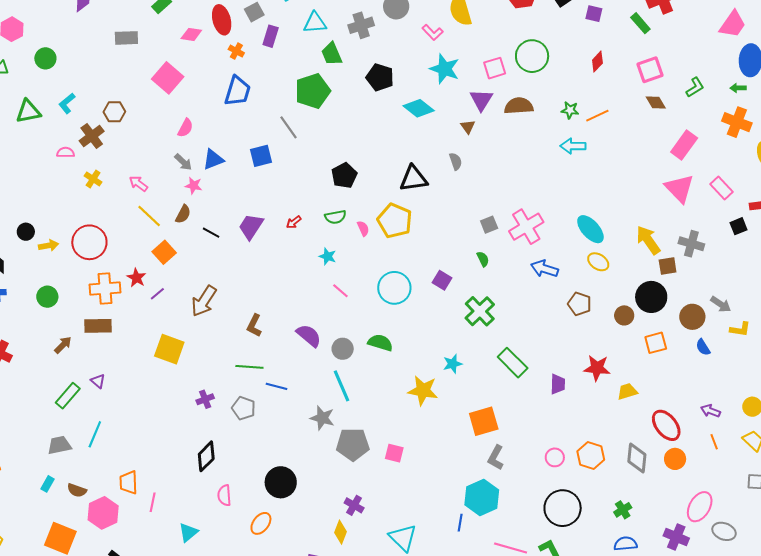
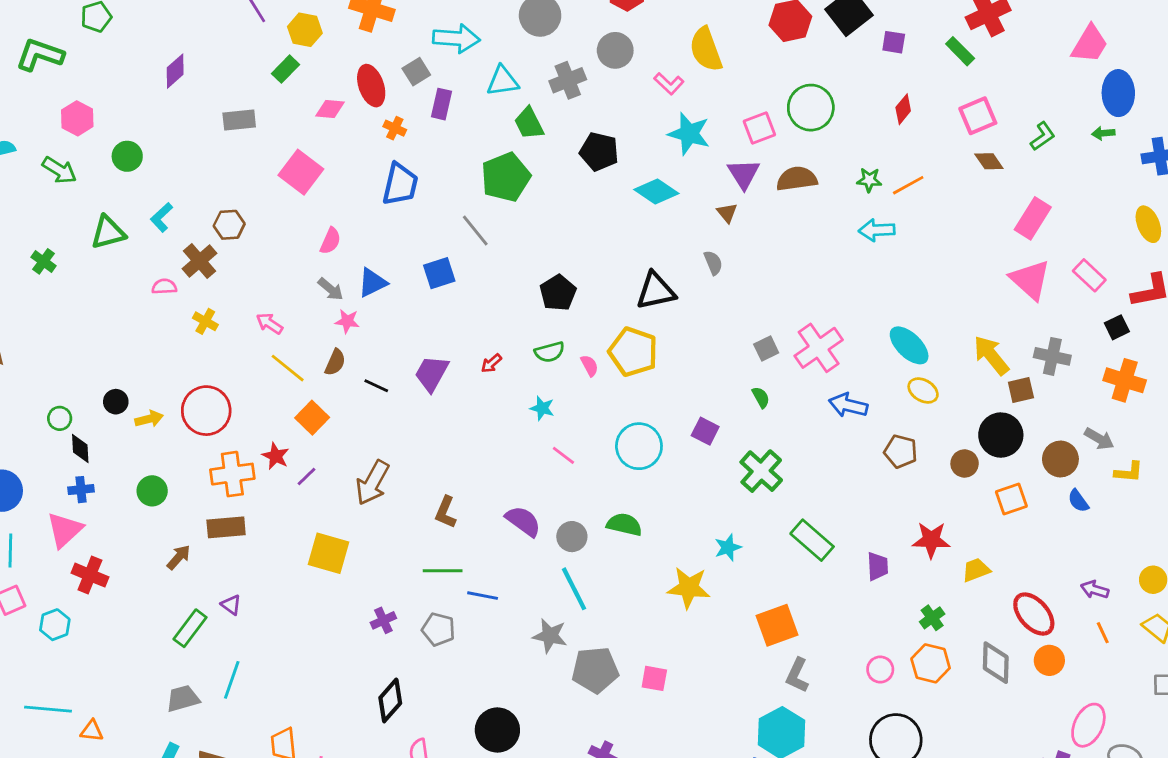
orange cross: (737, 122) -> (1125, 380), moved
green cross: (623, 510) -> (932, 618), moved

